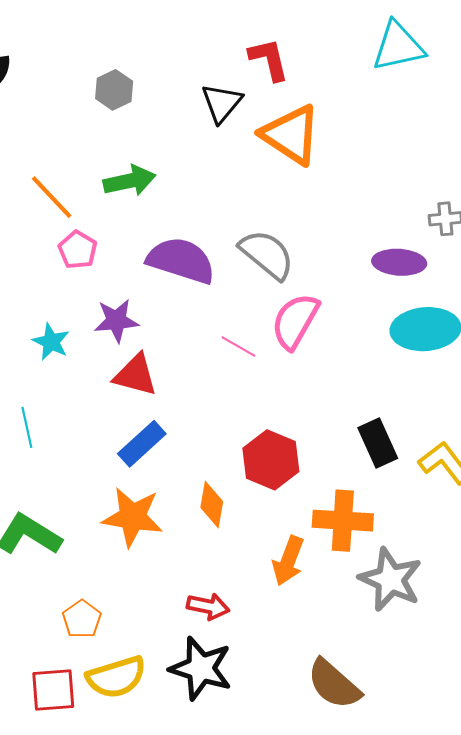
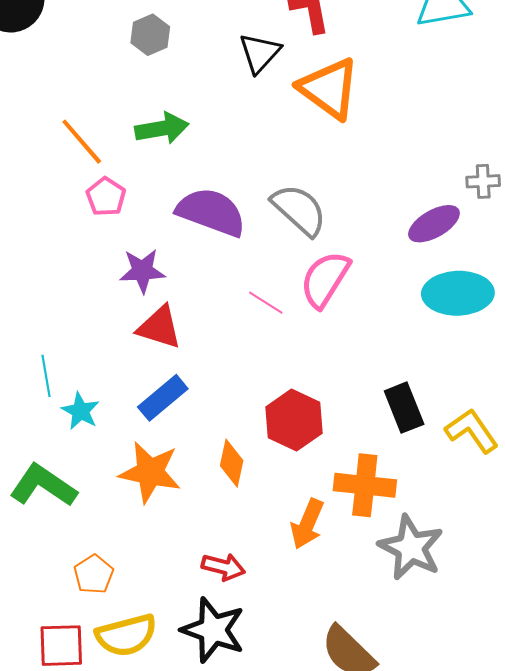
purple ellipse: (399, 262) -> (434, 224), turned -36
cyan star: (51, 342) -> (81, 411), moved

